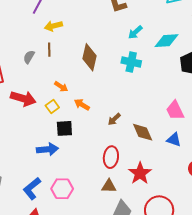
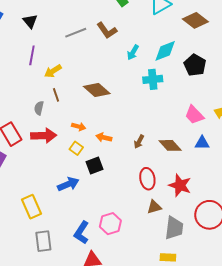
brown diamond: (89, 57) -> (97, 90), turned -44
cyan cross: (131, 62) -> (153, 79), moved
red arrow: (23, 98) -> (44, 136), moved
blue arrow: (47, 149) -> (68, 184), moved

